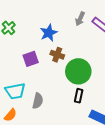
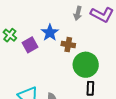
brown cross: (57, 55) -> (68, 45), moved
purple square: (31, 59) -> (30, 45), moved

